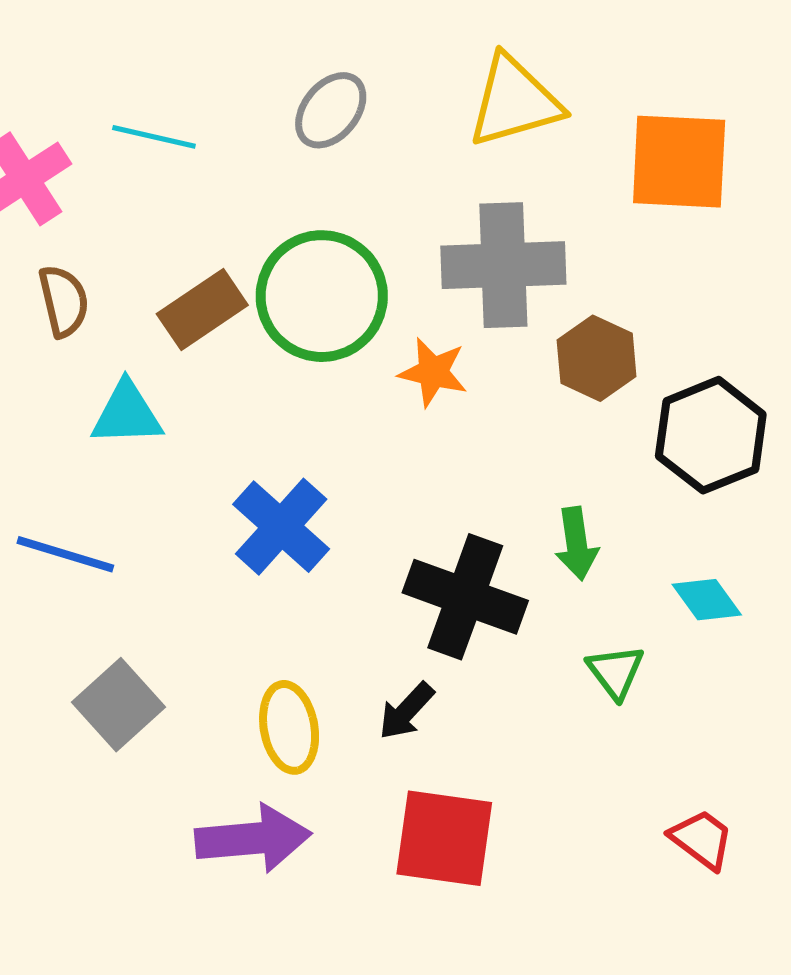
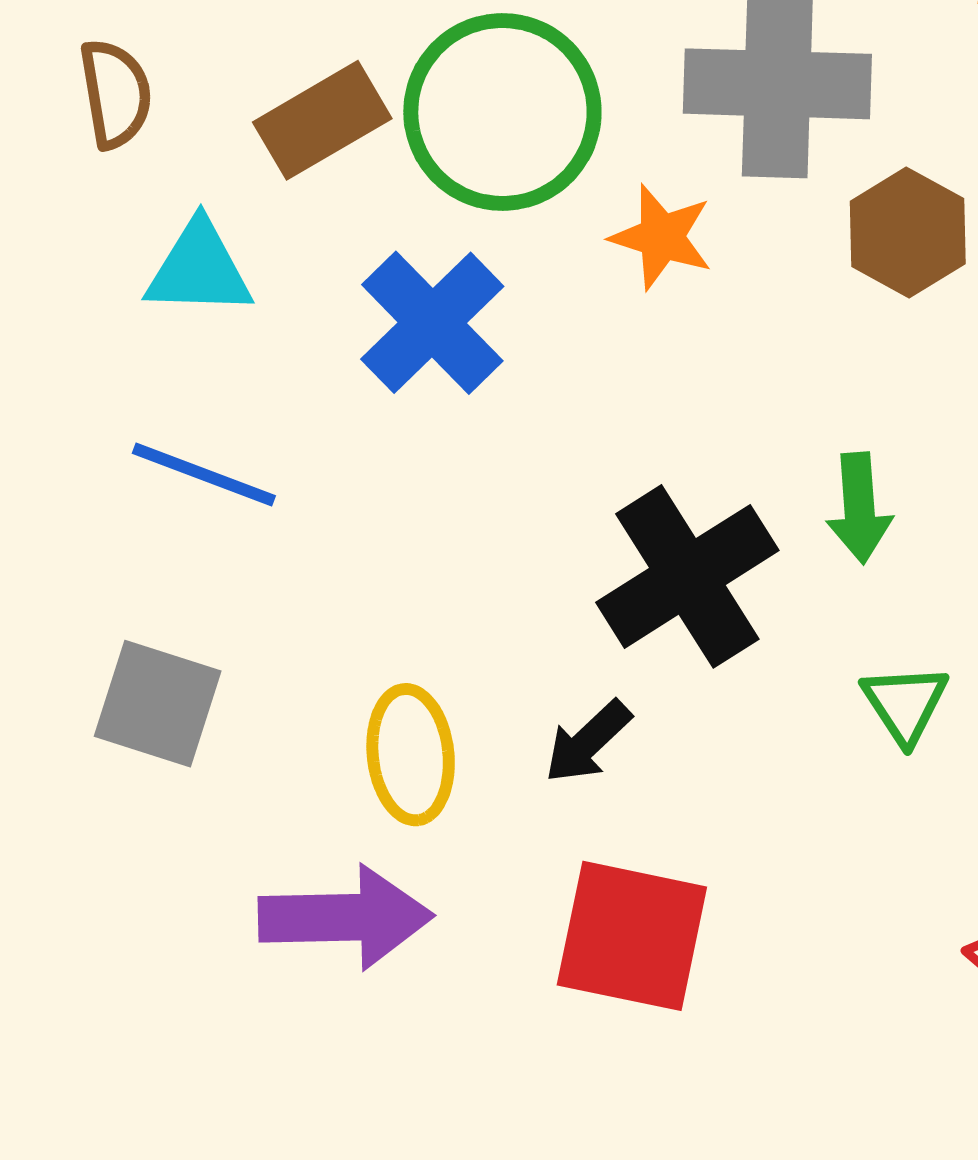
blue cross: (281, 527) -> (432, 323), moved
blue line: (65, 554) -> (204, 475), moved
black cross: (465, 597) -> (687, 576), turned 34
gray square: (119, 705) -> (158, 704), turned -34

